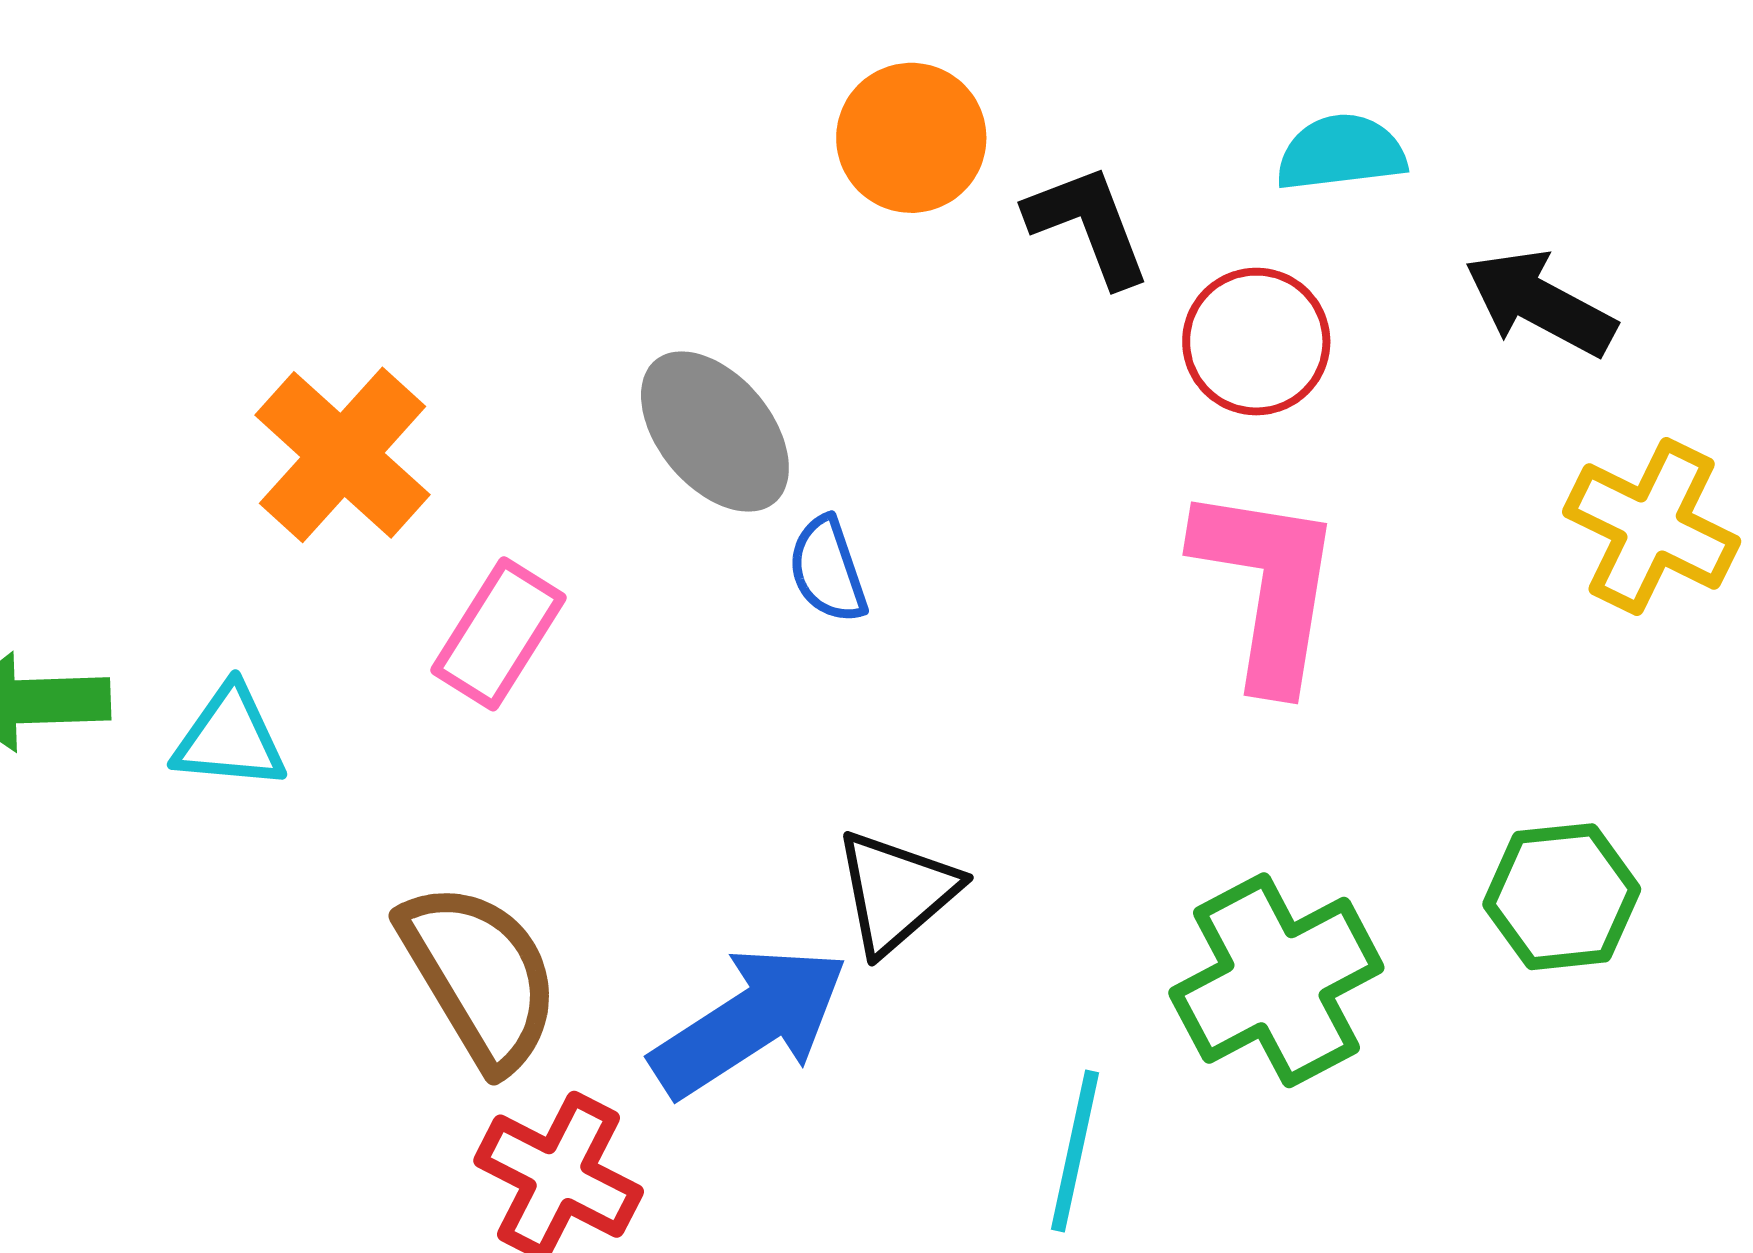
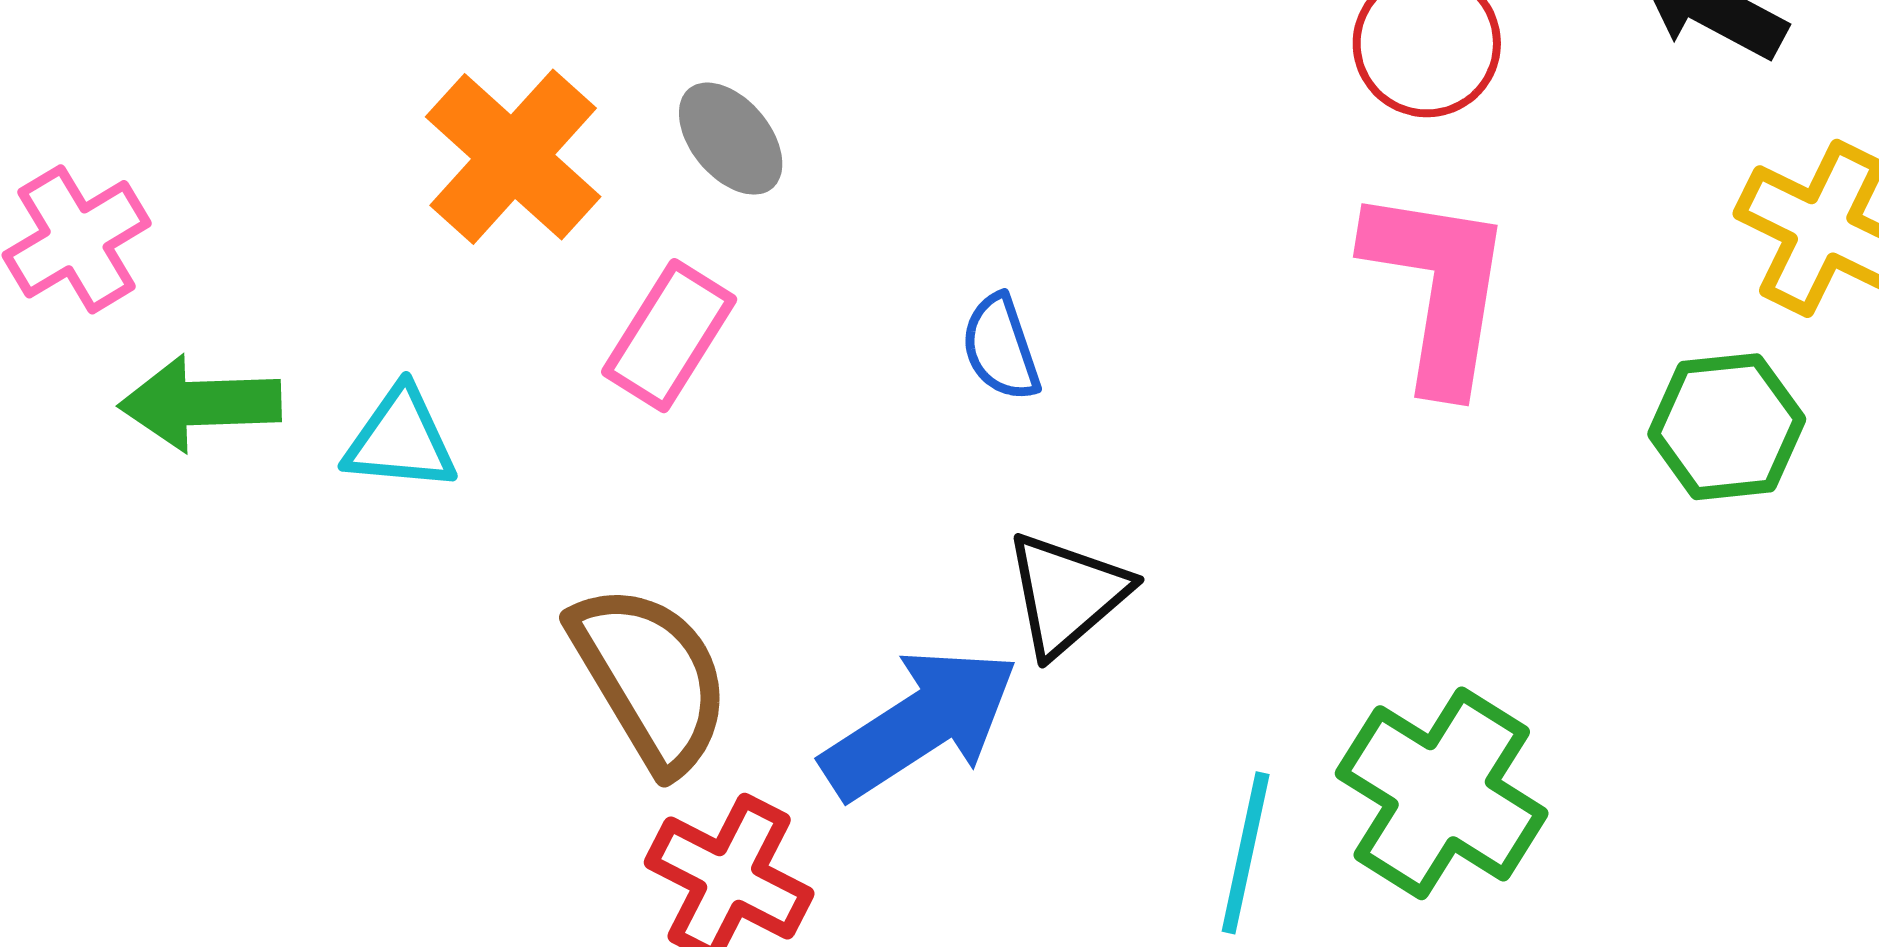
gray ellipse: (715, 432) -> (731, 139), moved, size x0.7
blue semicircle: (828, 570) -> (1001, 348), moved
green hexagon: (1562, 897) -> (1727, 427), moved
green cross: (1276, 980) -> (1442, 793), moved, turned -30

